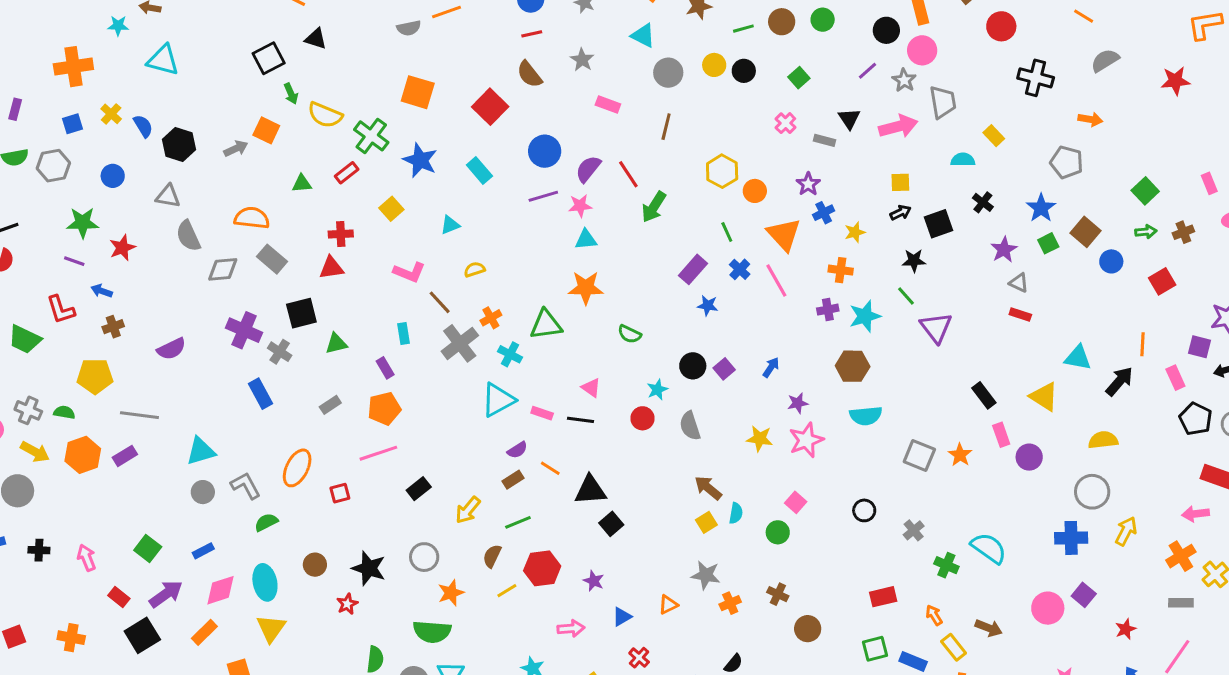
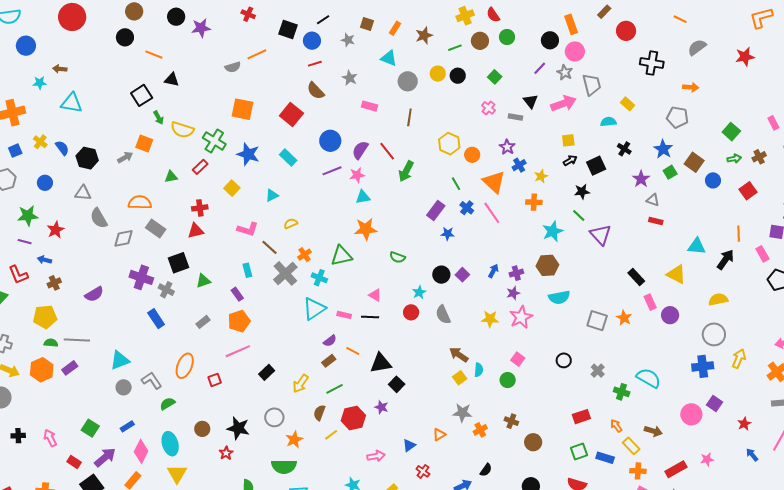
purple cross: (828, 310) -> (516, 273), moved
green semicircle: (64, 412) -> (51, 343), moved
purple star: (594, 581) -> (381, 407), moved
pink diamond: (221, 590) -> (141, 451), turned -40

